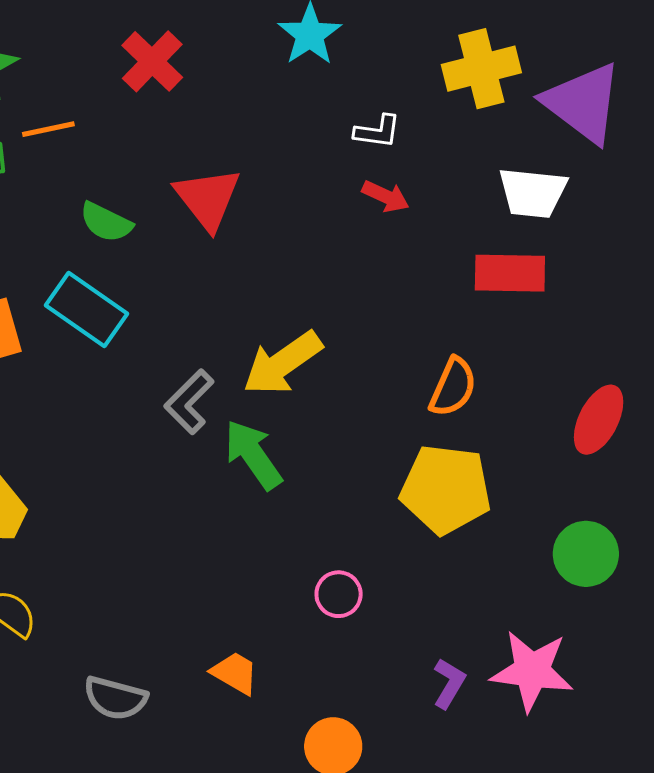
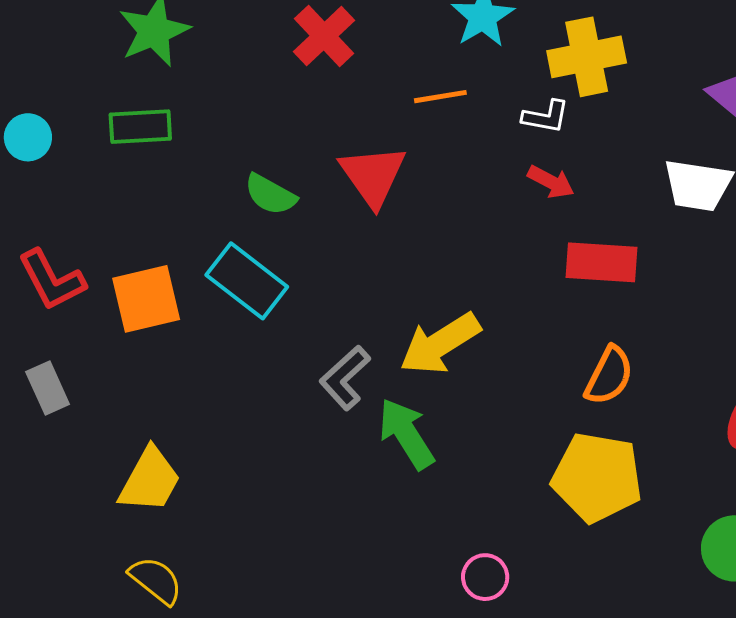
yellow cross: (481, 69) -> (587, 57), moved
orange line: (48, 129) -> (440, 97), moved
red rectangle: (510, 273) -> (601, 262), moved

